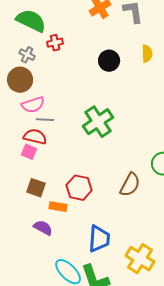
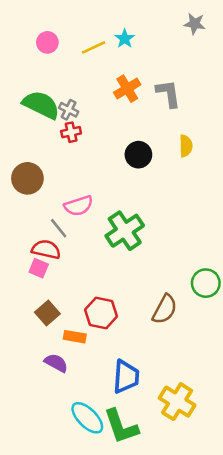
gray cross: (27, 55) -> (69, 110), moved
pink semicircle: (33, 105) -> (79, 206), moved
gray line: (45, 120) -> (59, 228), turned 48
brown square: (36, 188) -> (47, 313), turned 30

